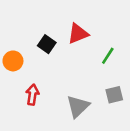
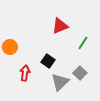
black square: (47, 44) -> (48, 61), moved
gray square: (114, 95) -> (80, 73), moved, turned -32

